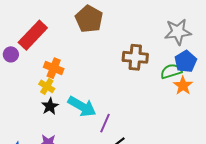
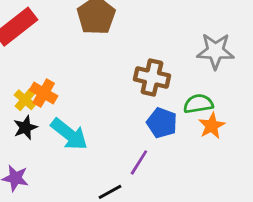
blue pentagon: (186, 61) -> (162, 123), moved, turned -30
orange cross: (54, 68) -> (44, 93), moved
purple line: (105, 123) -> (139, 162), moved

